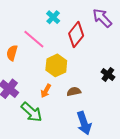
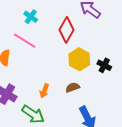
cyan cross: (53, 17) -> (31, 17), moved
yellow hexagon: (56, 65) -> (79, 59), moved

